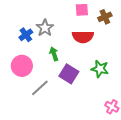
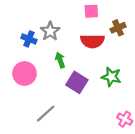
brown cross: (105, 17) -> (118, 28), moved
blue cross: (26, 35) -> (29, 39), turned -32
gray line: (40, 88) -> (46, 114), moved

